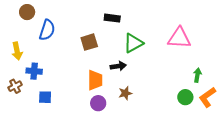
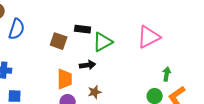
black rectangle: (112, 18) -> (83, 29), moved
pink triangle: (179, 38) -> (149, 37), turned -30
brown square: (89, 42) -> (59, 41), turned 36

